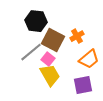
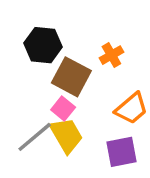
orange cross: (77, 36) -> (111, 55), moved
gray line: (31, 52) -> (35, 137), moved

